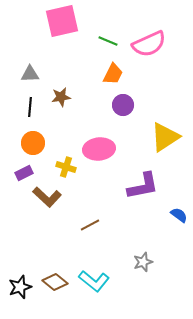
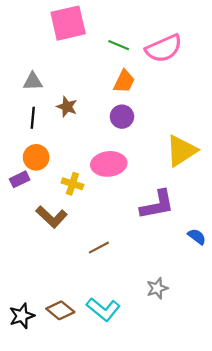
brown star: (61, 97) -> (67, 107), turned 30
purple circle: (123, 105) -> (122, 117), moved
purple rectangle: (24, 173) -> (20, 179), moved

